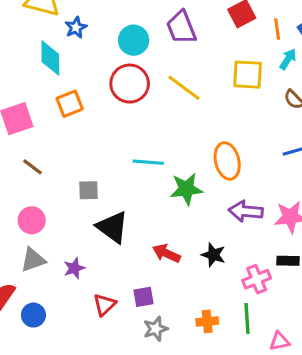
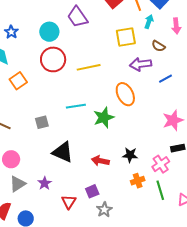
yellow line: (184, 88) -> (89, 67), moved, turned -35
gray square: (89, 190) -> (42, 122), moved
purple arrow: (246, 211) -> (140, 64), moved
orange cross: (207, 321) -> (138, 181), moved

